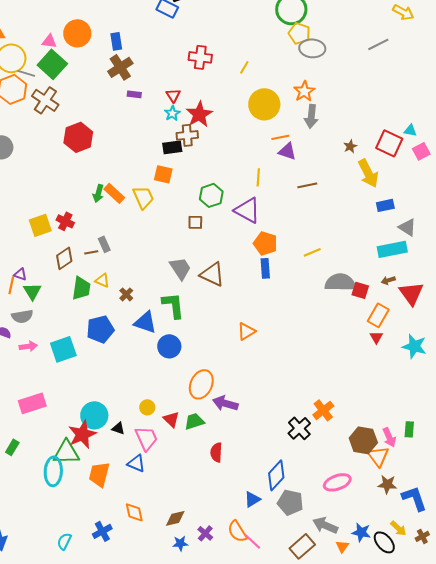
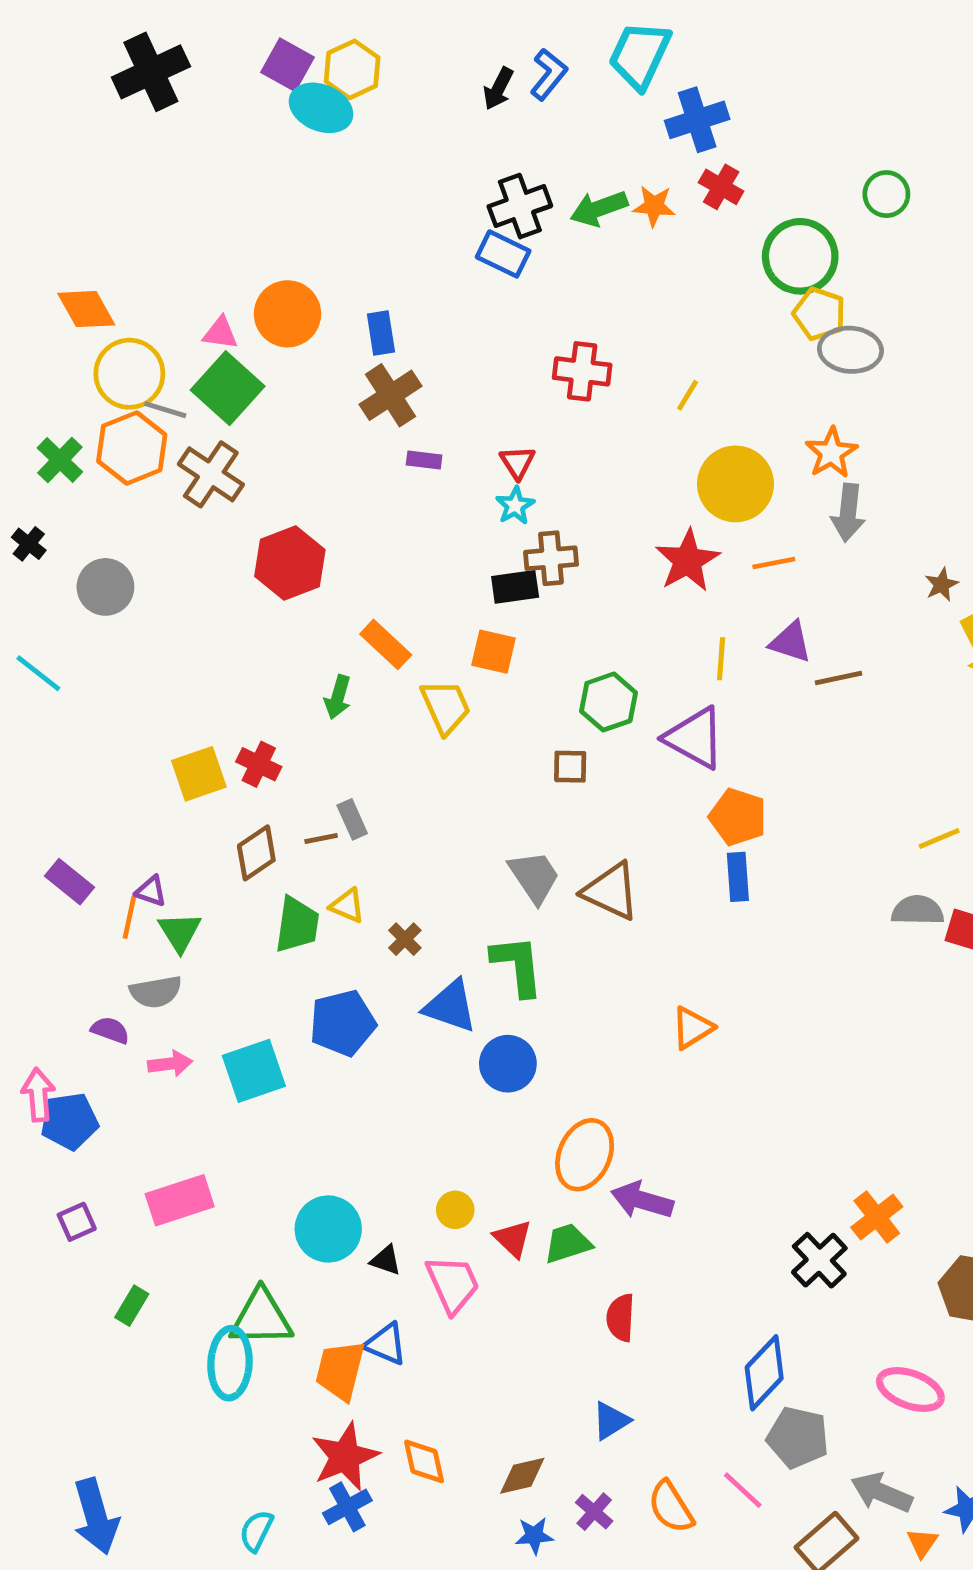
red star: (199, 114) -> (688, 561), moved
purple triangle: (287, 151) -> (791, 642), moved
orange rectangle: (114, 193) -> (386, 644), moved
yellow line: (312, 252) -> (939, 838), moved
gray semicircle: (340, 282) -> (918, 910), size x0.7
red star: (82, 434) -> (345, 1457), moved
blue triangle: (136, 463) -> (386, 1344), moved
pink ellipse: (337, 482) -> (910, 1390), turned 40
blue triangle: (252, 499) -> (611, 1421), moved
pink line: (252, 541) -> (743, 1490), moved

